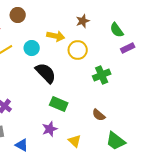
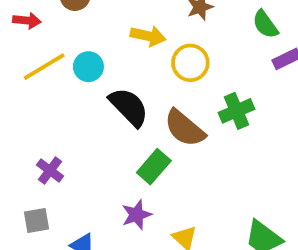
cyan circle: (32, 48) -> (88, 67), moved
green rectangle: (59, 104) -> (154, 167), turned -72
brown semicircle: (99, 115) -> (185, 128), moved, size x1.6

